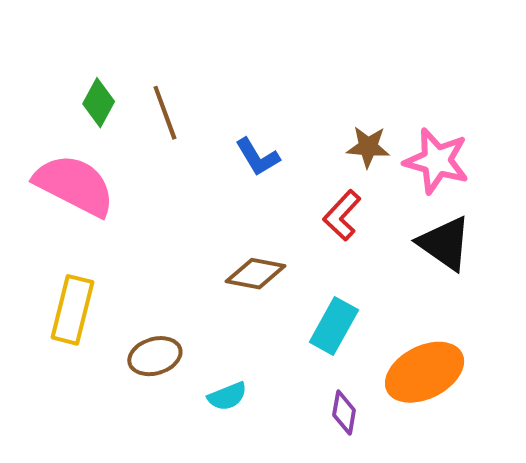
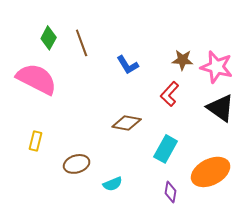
yellow rectangle: (72, 310) -> (36, 141), size x0.6

